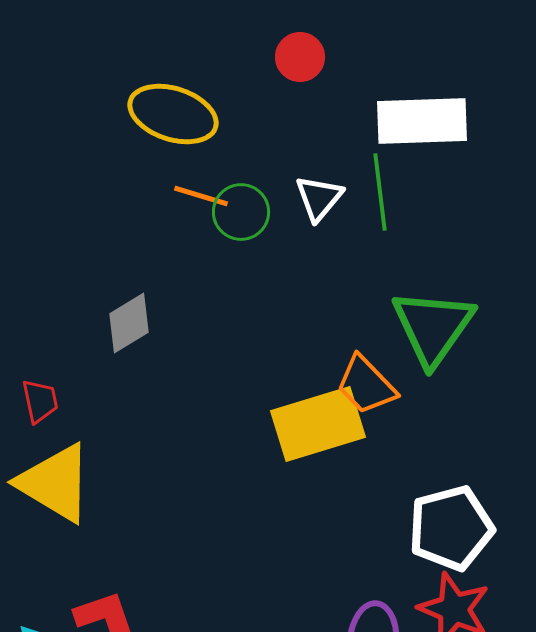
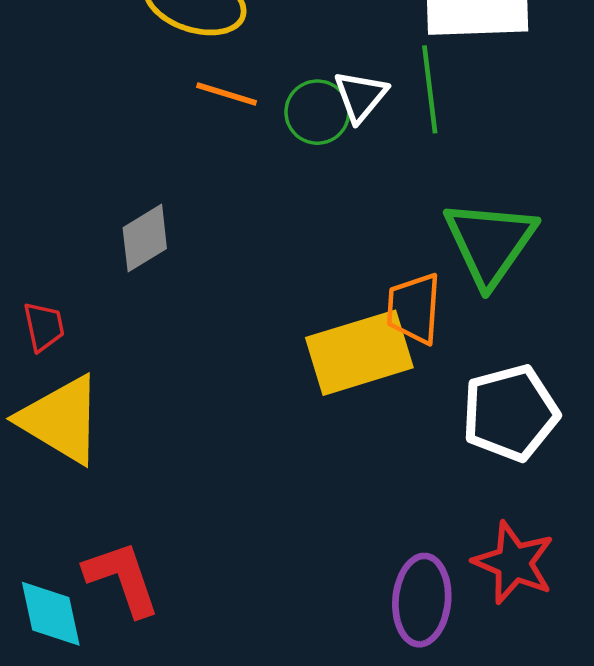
green circle: (241, 212) -> (317, 112), moved
orange trapezoid: (366, 385) -> (414, 308), turned 48
white pentagon: (451, 528) -> (510, 413), moved

